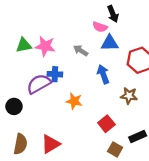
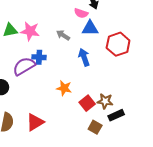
brown star: (129, 96) -> (105, 101), moved
orange star: (74, 101) -> (64, 88), moved

